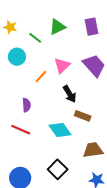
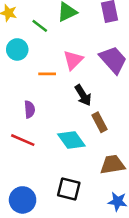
orange line: (41, 77) -> (47, 74), turned 48
brown rectangle: (83, 116) -> (99, 122), turned 42
black square: (58, 169) -> (69, 189), turned -30

